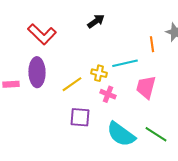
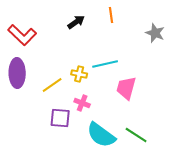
orange line: (152, 44) -> (111, 15), moved
pink cross: (108, 94) -> (82, 103), moved

